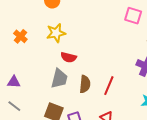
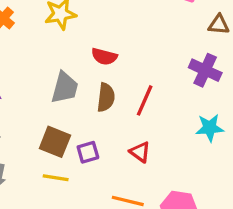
red semicircle: (69, 57) -> (104, 57), moved

